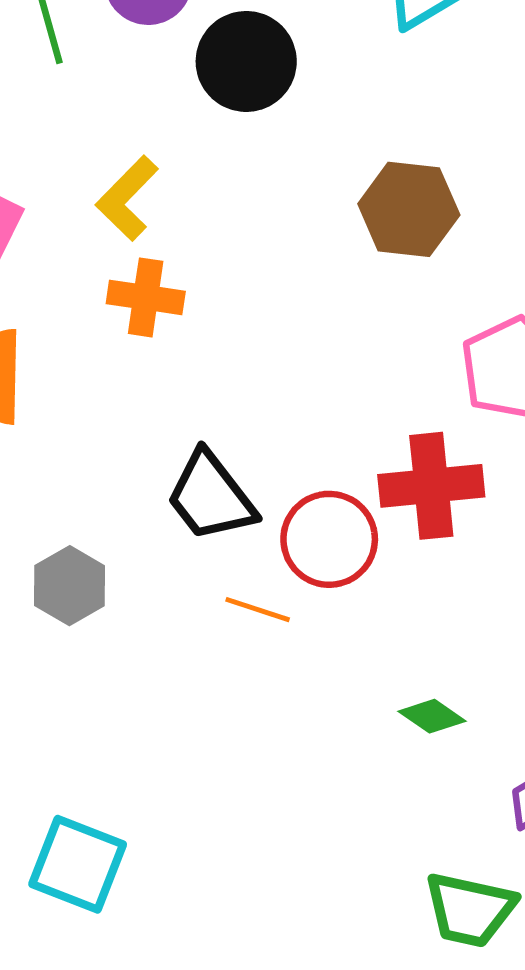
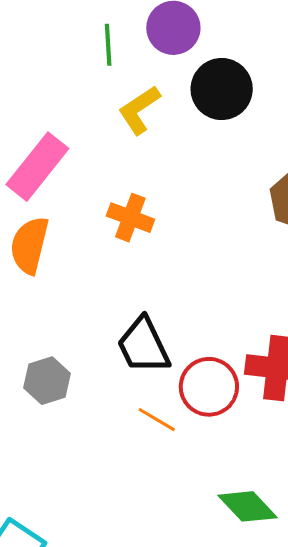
yellow L-shape: (127, 198) -> (139, 110), moved
green diamond: (432, 716) -> (247, 506), size x1.5

